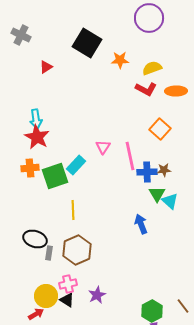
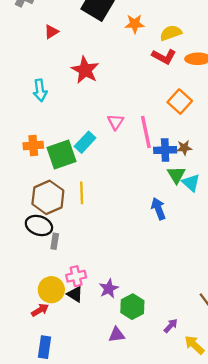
red star: (37, 137) -> (85, 70), moved
brown hexagon: (77, 250) -> (48, 197), moved
green hexagon: (152, 311) -> (132, 307), moved

